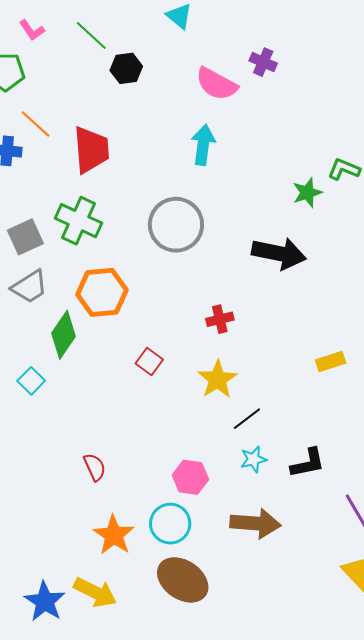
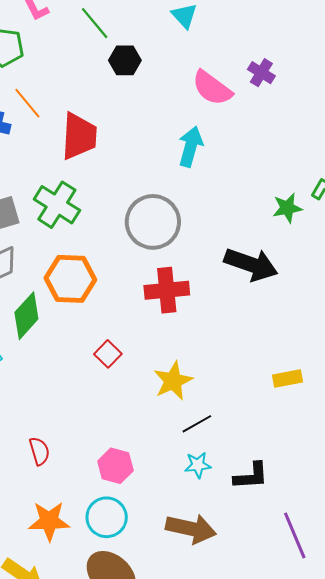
red cross: (220, 319) -> (167, 290), moved, size x1.6
pink hexagon: (190, 477) -> (115, 466), moved
orange star: (114, 535) -> (49, 521), turned 30

